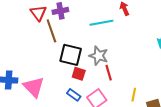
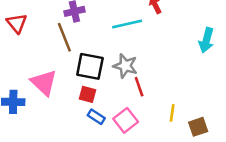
red triangle: (38, 13) -> (17, 23), moved
red square: (79, 74) -> (88, 94), moved
pink triangle: (34, 87) -> (44, 83), moved

